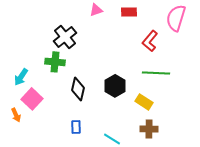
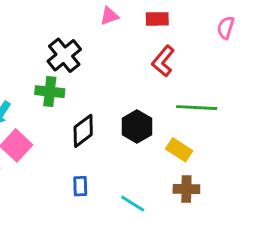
pink semicircle: (176, 18) -> (226, 28), size x0.6
red L-shape: (150, 41) -> (163, 61), moved
black diamond: (78, 89) -> (83, 131), turned 40

